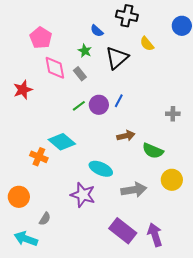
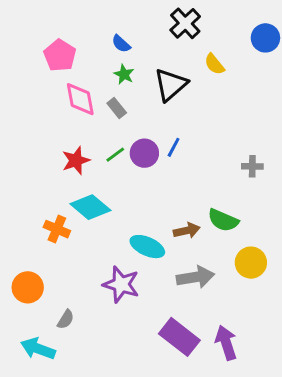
black cross: (127, 16) -> (185, 23), turned 35
blue semicircle: (97, 31) -> (121, 44), moved
red star: (23, 90) -> (76, 160), moved
brown arrow: (126, 136) -> (187, 230), moved

